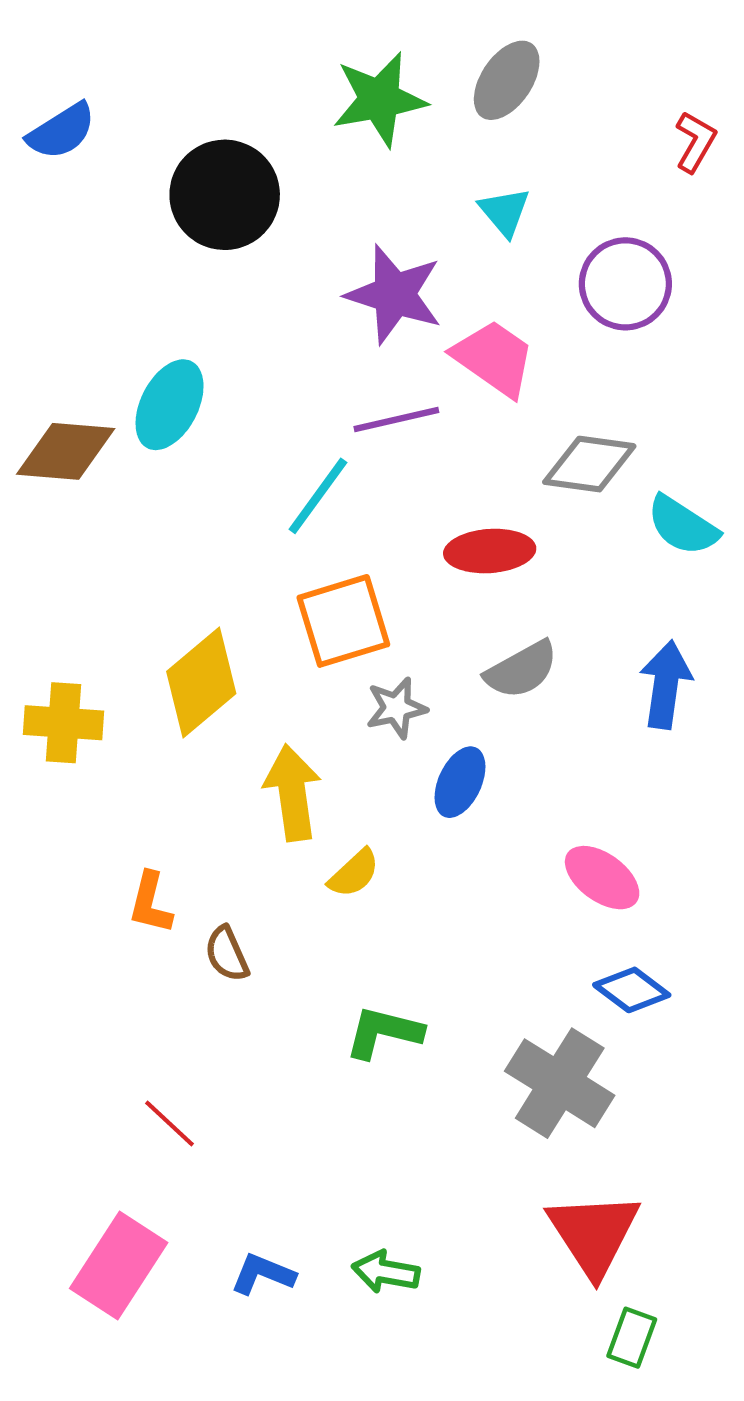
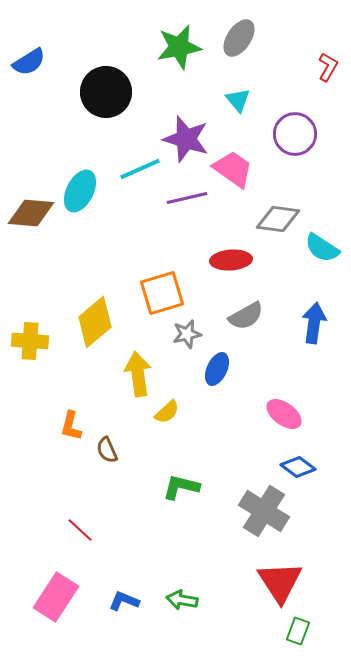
cyan line: (318, 496) -> (140, 169), moved, turned 30

